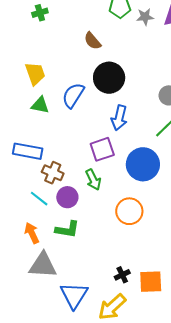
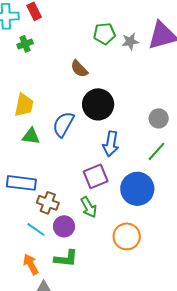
yellow trapezoid: (35, 74) -> (24, 105), turned 35

